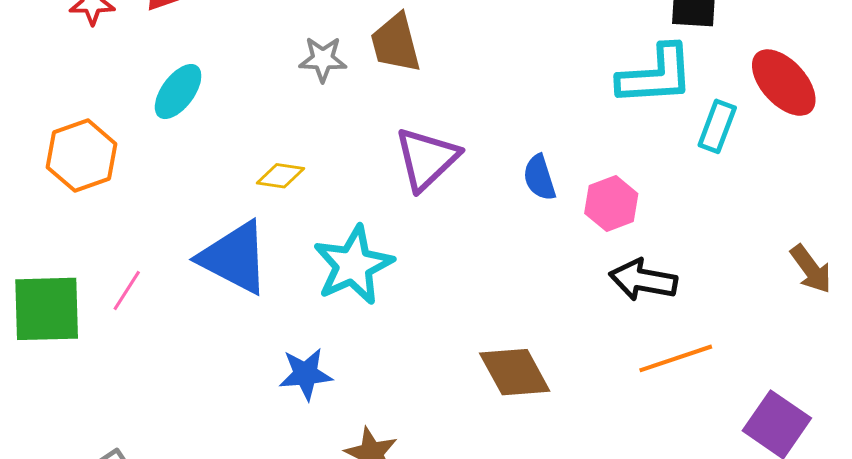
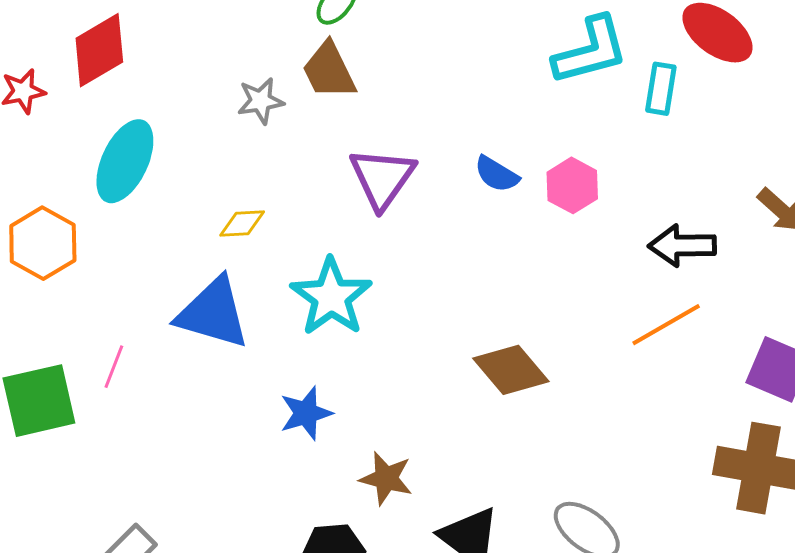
cyan ellipse: (178, 92) -> (125, 161), size x1.4
blue semicircle: (539, 178) -> (497, 174), turned -30
black arrow: (643, 280) -> (682, 246), moved

